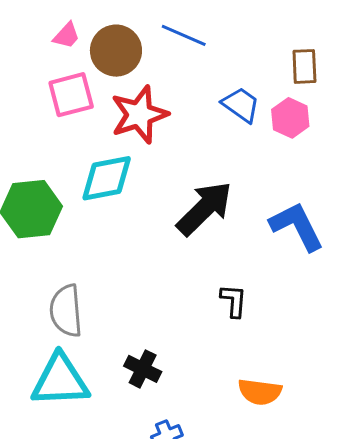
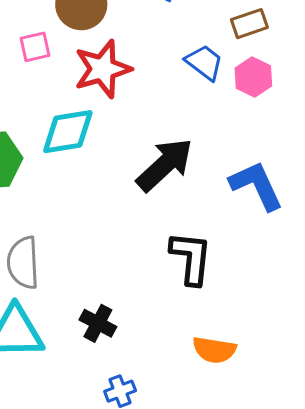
brown rectangle: (304, 66) -> (249, 24), moved, turned 72
pink square: (71, 95) -> (35, 47), size x0.7
black L-shape: (234, 301) -> (191, 258), size x1.6

